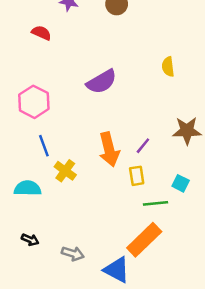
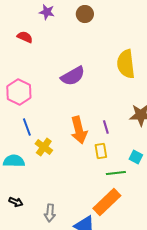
yellow semicircle: (168, 67) -> (126, 64), size x1.8
purple line: (143, 146) -> (106, 127), turned -56
gray arrow: (73, 254) -> (50, 213), turned 78

